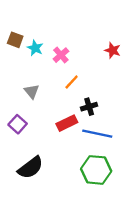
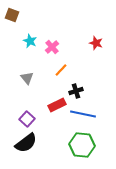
brown square: (15, 40) -> (12, 15), moved
purple square: (18, 124) -> (27, 119), moved

